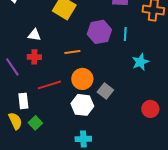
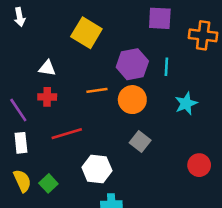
orange circle: (82, 79) -> (132, 100), moved
white rectangle: (23, 101) -> (21, 143), moved
white hexagon: (82, 105) -> (97, 169), moved

